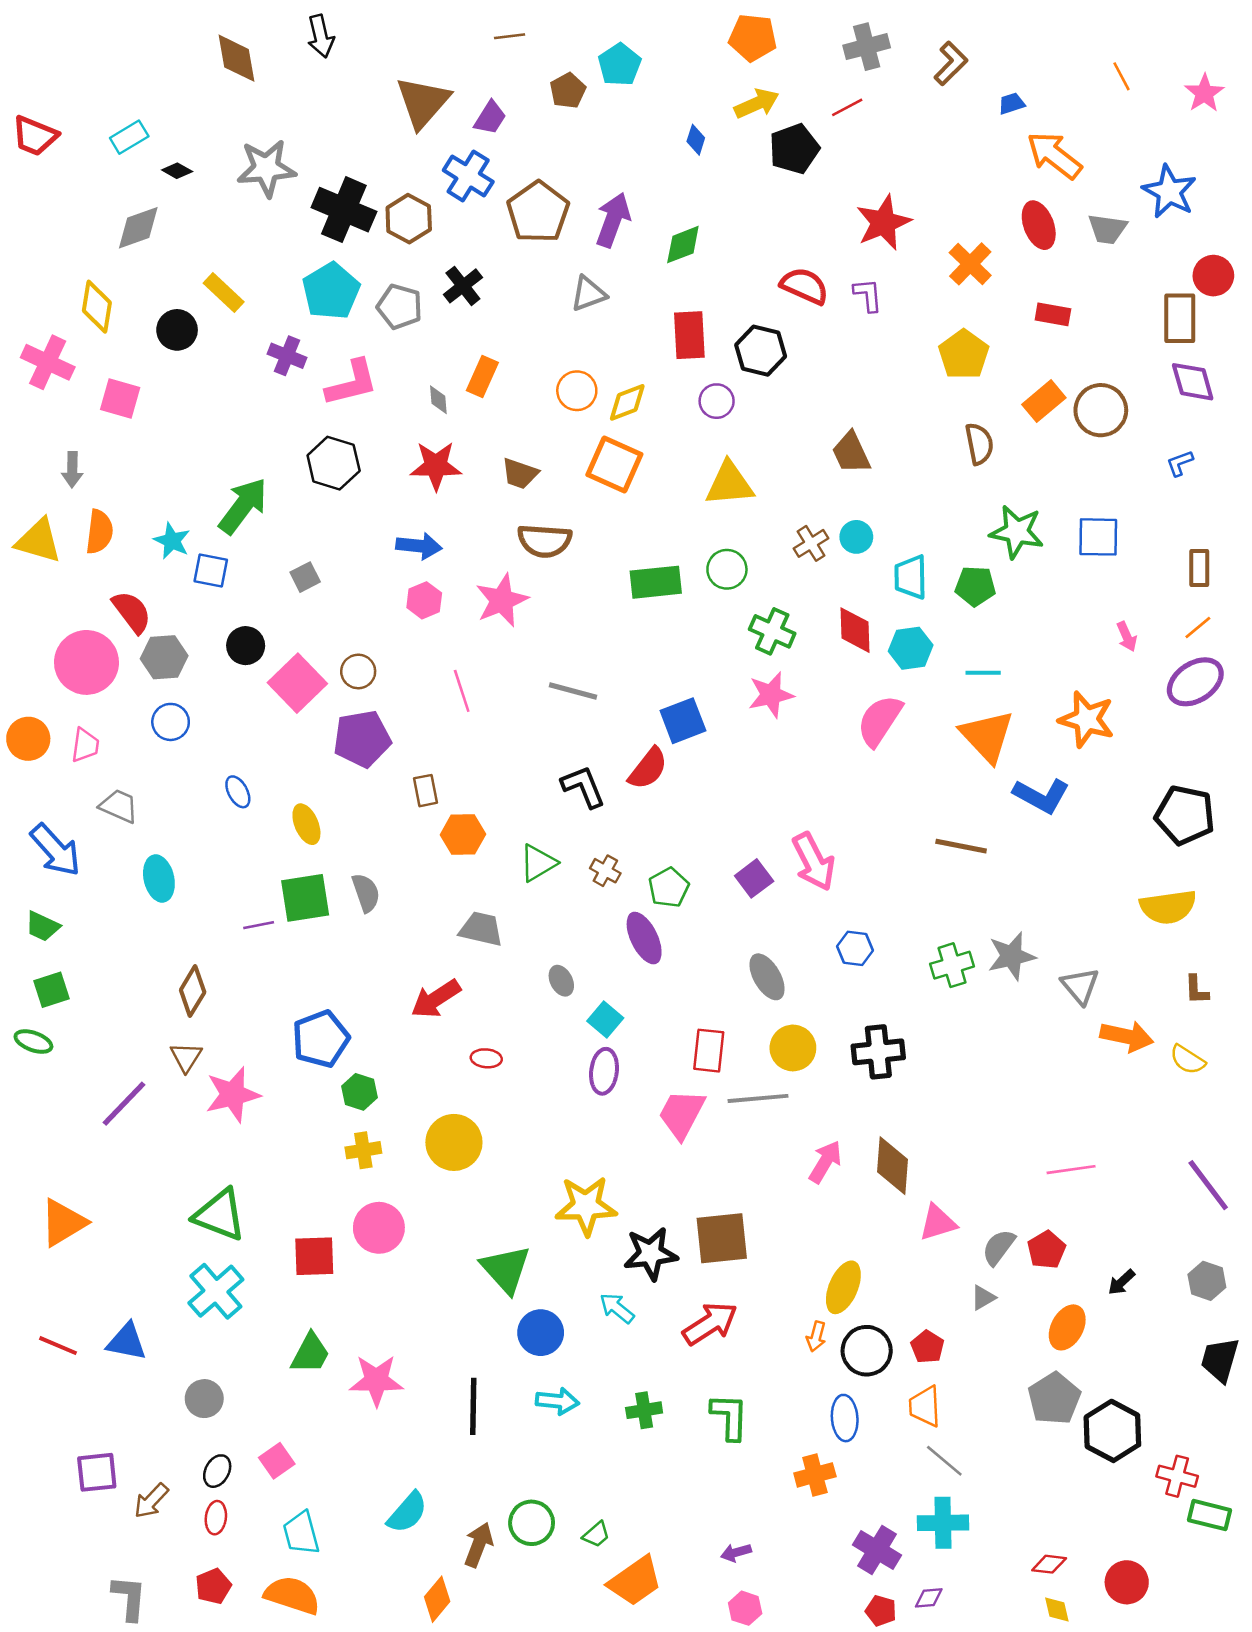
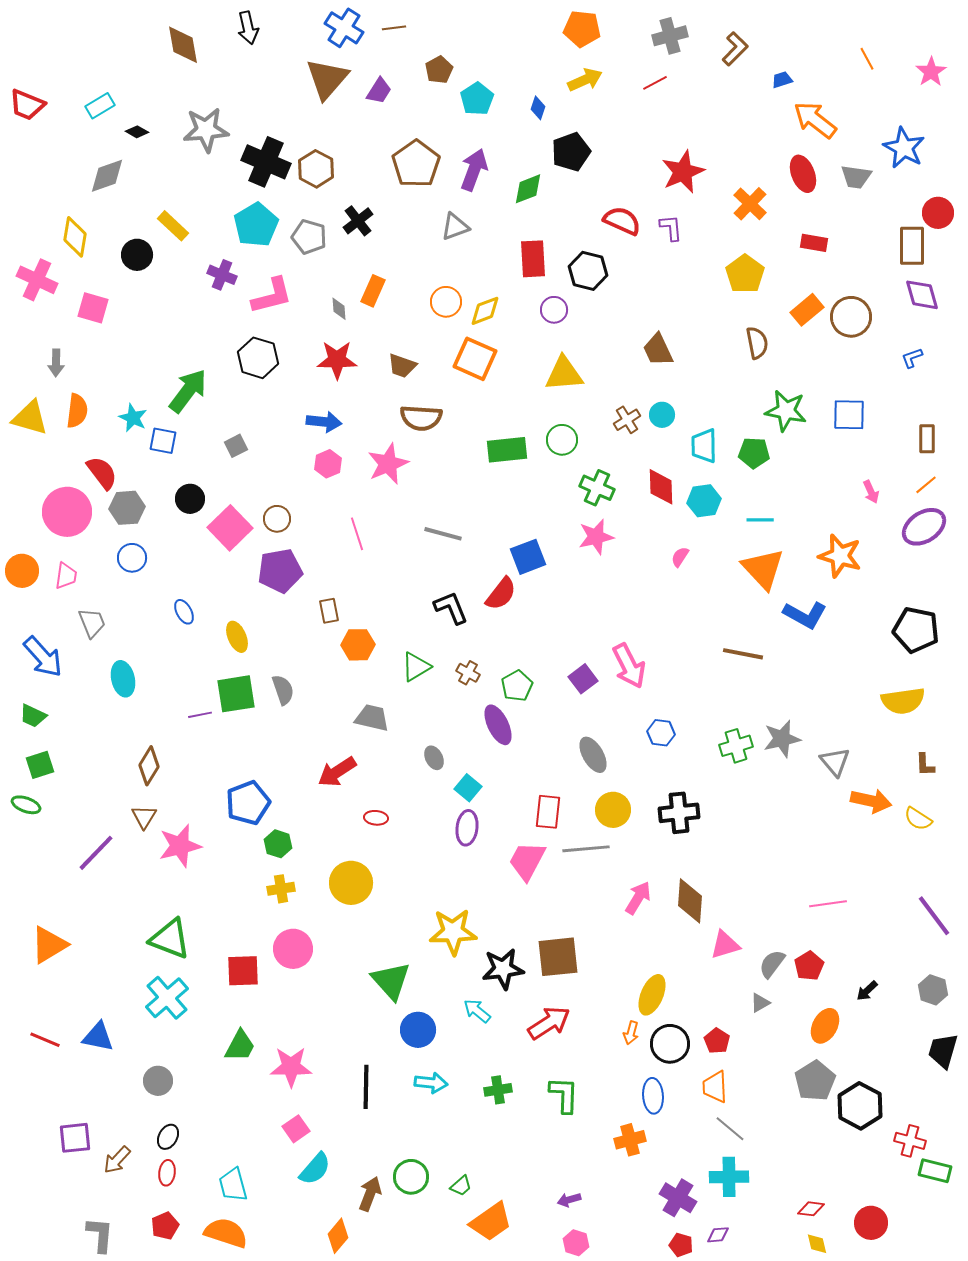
cyan pentagon: (620, 65) -> (477, 99), moved
black pentagon: (794, 149) -> (571, 152), moved
blue cross: (468, 176) -> (344, 28), moved
pink semicircle: (880, 721) -> (680, 557), size x0.5
gray trapezoid: (119, 806) -> (92, 623), turned 44
pink square: (277, 1461) -> (296, 1129), moved

